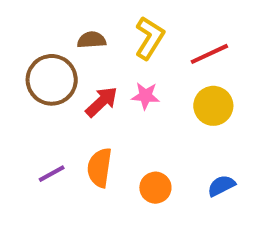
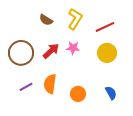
brown semicircle: (92, 40) -> (46, 20), turned -144
brown circle: (52, 80) -> (21, 53), moved
blue semicircle: (221, 186) -> (111, 93), turned 88

